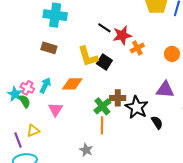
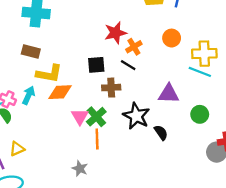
black line: (104, 28) -> (128, 65), moved
orange circle: (172, 54) -> (172, 38), moved
yellow L-shape: (88, 56) -> (49, 74), moved, turned -60
black square: (104, 62) -> (96, 65), turned -35
brown cross: (118, 98) -> (111, 88), moved
pink triangle: (55, 110) -> (80, 117), moved

